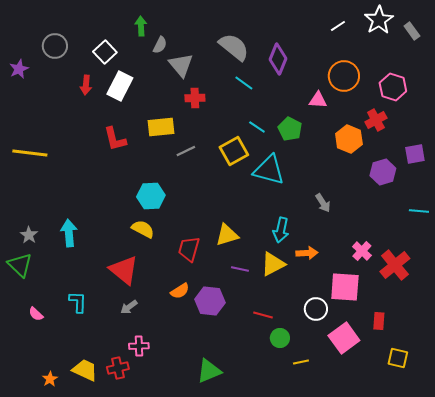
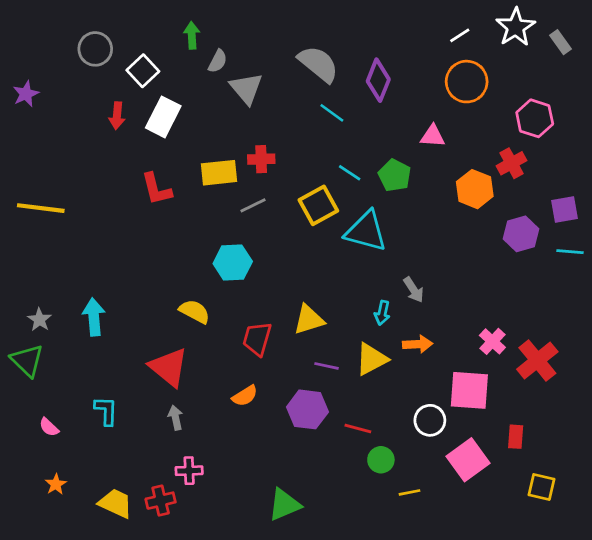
gray circle: (55, 46) -> (95, 49), moved
orange circle: (344, 76) -> (467, 82), moved
red cross: (195, 98) -> (261, 159), moved
cyan hexagon: (151, 196) -> (233, 263), moved
gray arrow: (323, 203) -> (414, 290), moved
cyan line: (419, 211) -> (570, 252), moved
cyan arrow: (281, 230) -> (382, 313), size x0.7
purple hexagon: (210, 301) -> (307, 409), moved
gray arrow: (129, 307) -> (175, 418), turned 114
orange star: (50, 379) -> (56, 484), moved

